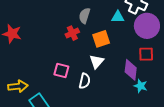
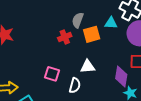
orange square: (101, 39) -> (92, 34), moved
white triangle: (97, 62) -> (88, 67), turned 42

